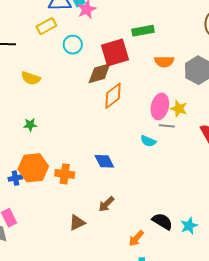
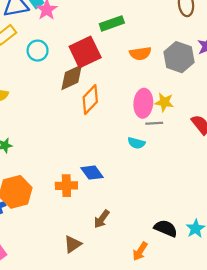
orange cross: (65, 174) -> (66, 186), moved

